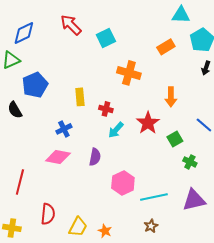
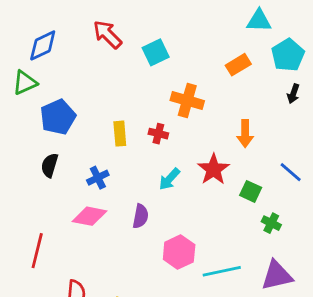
red cross: (106, 109) -> (158, 134), moved
black semicircle: (15, 110) -> (50, 165), moved, turned 48
green square: (175, 139) -> (251, 191), turned -35

